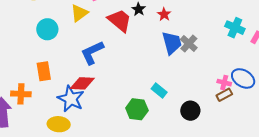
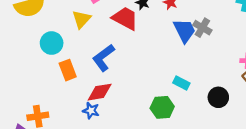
orange rectangle: (44, 71) -> (68, 70), moved
blue star: (71, 99) -> (91, 111), size x0.6

